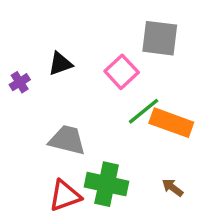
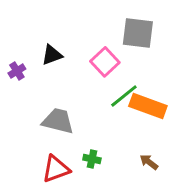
green cross: (107, 184) -> (92, 159), size x0.5

